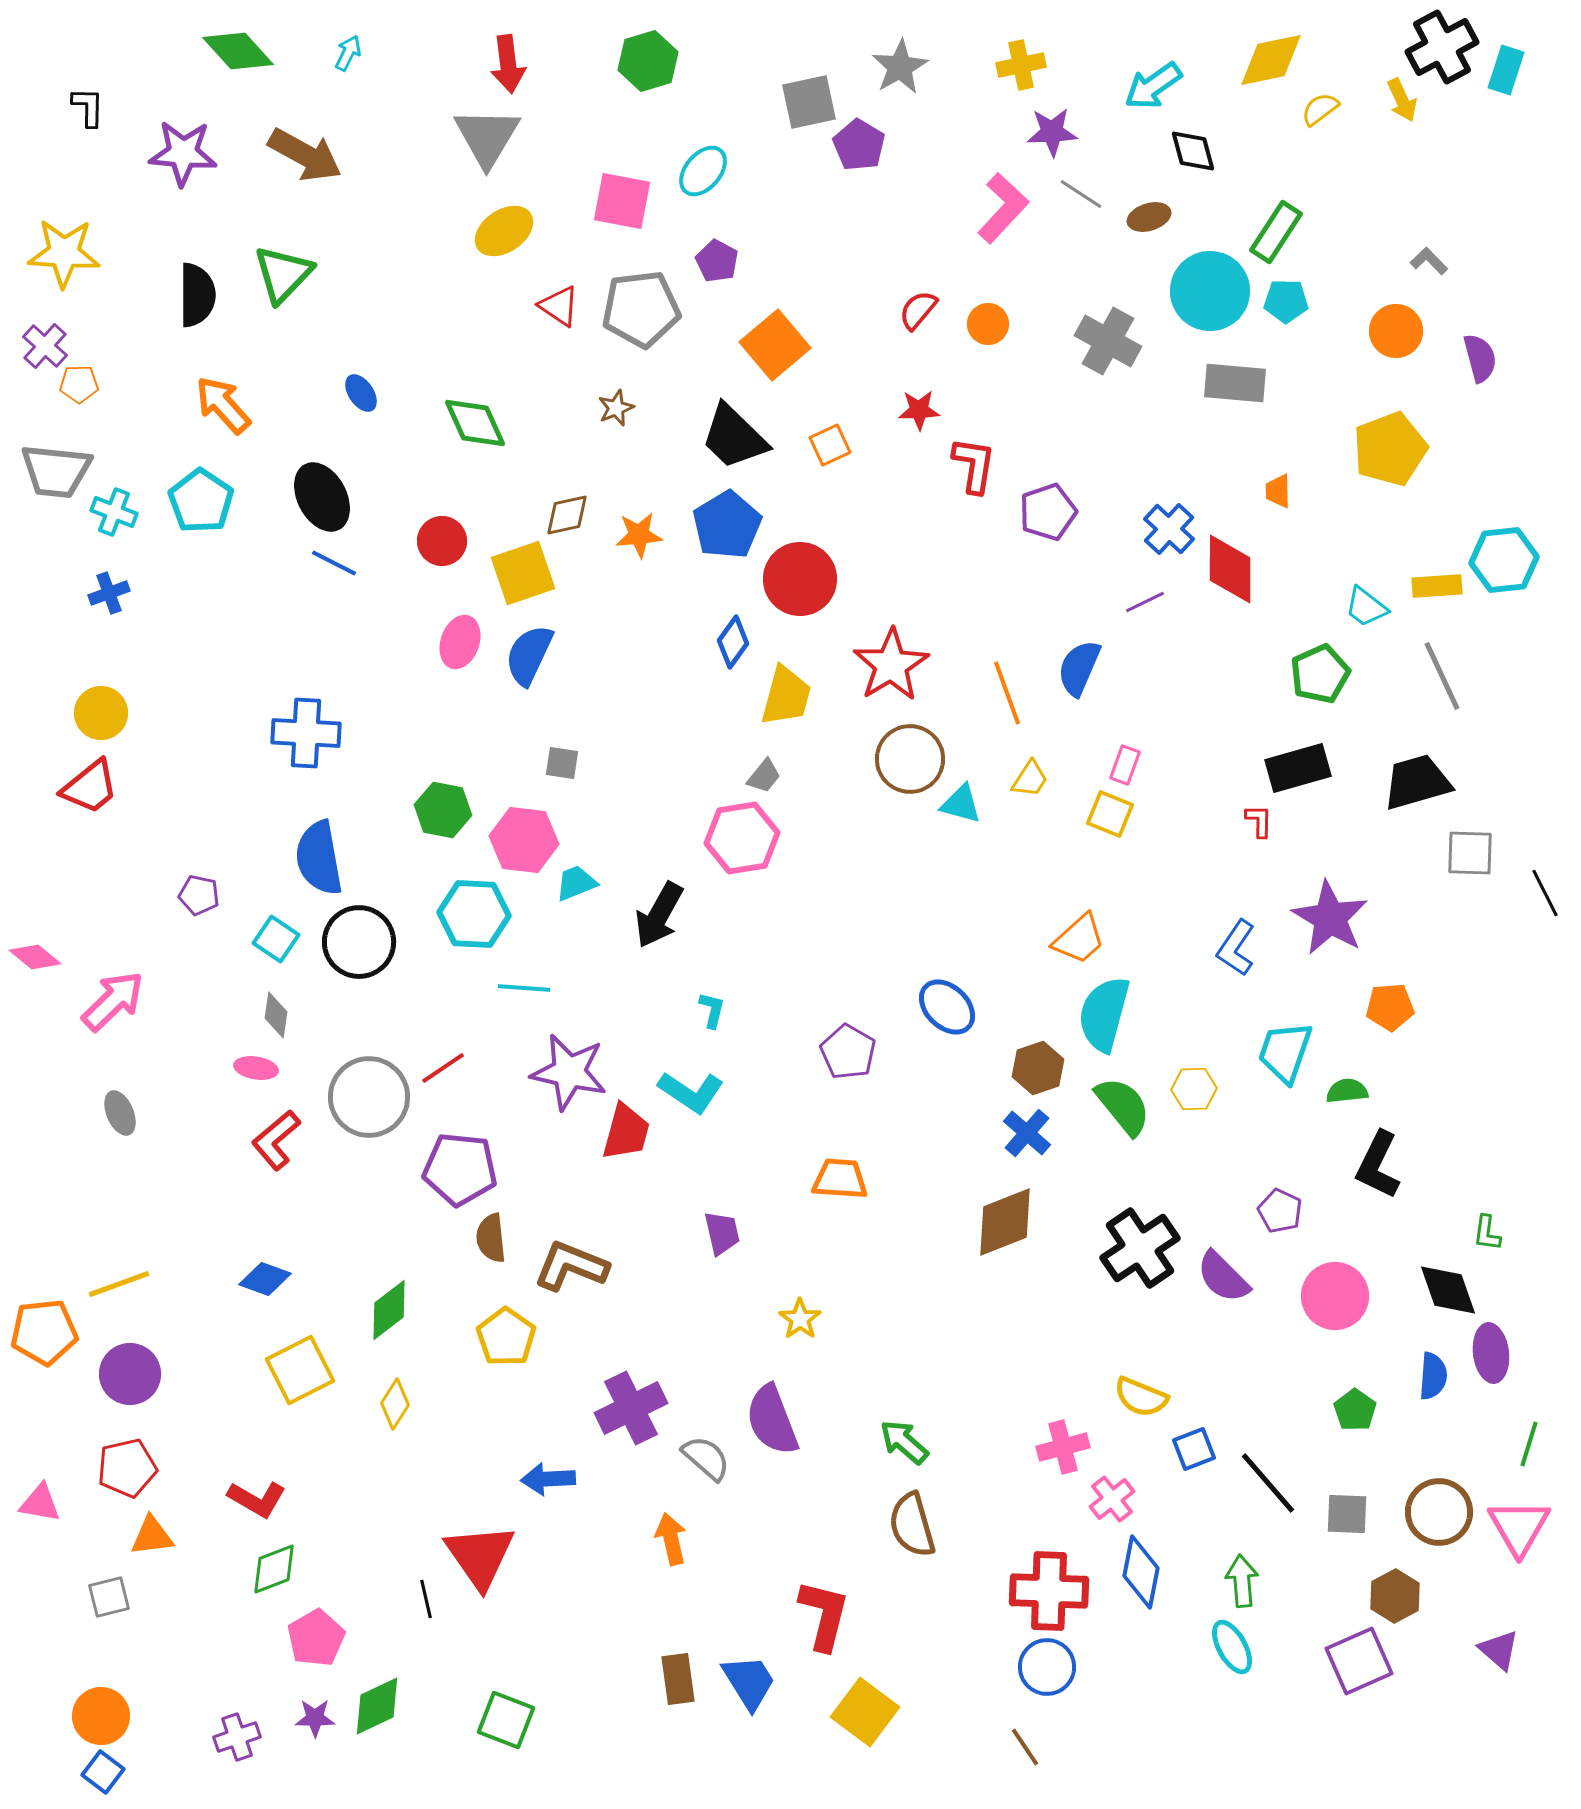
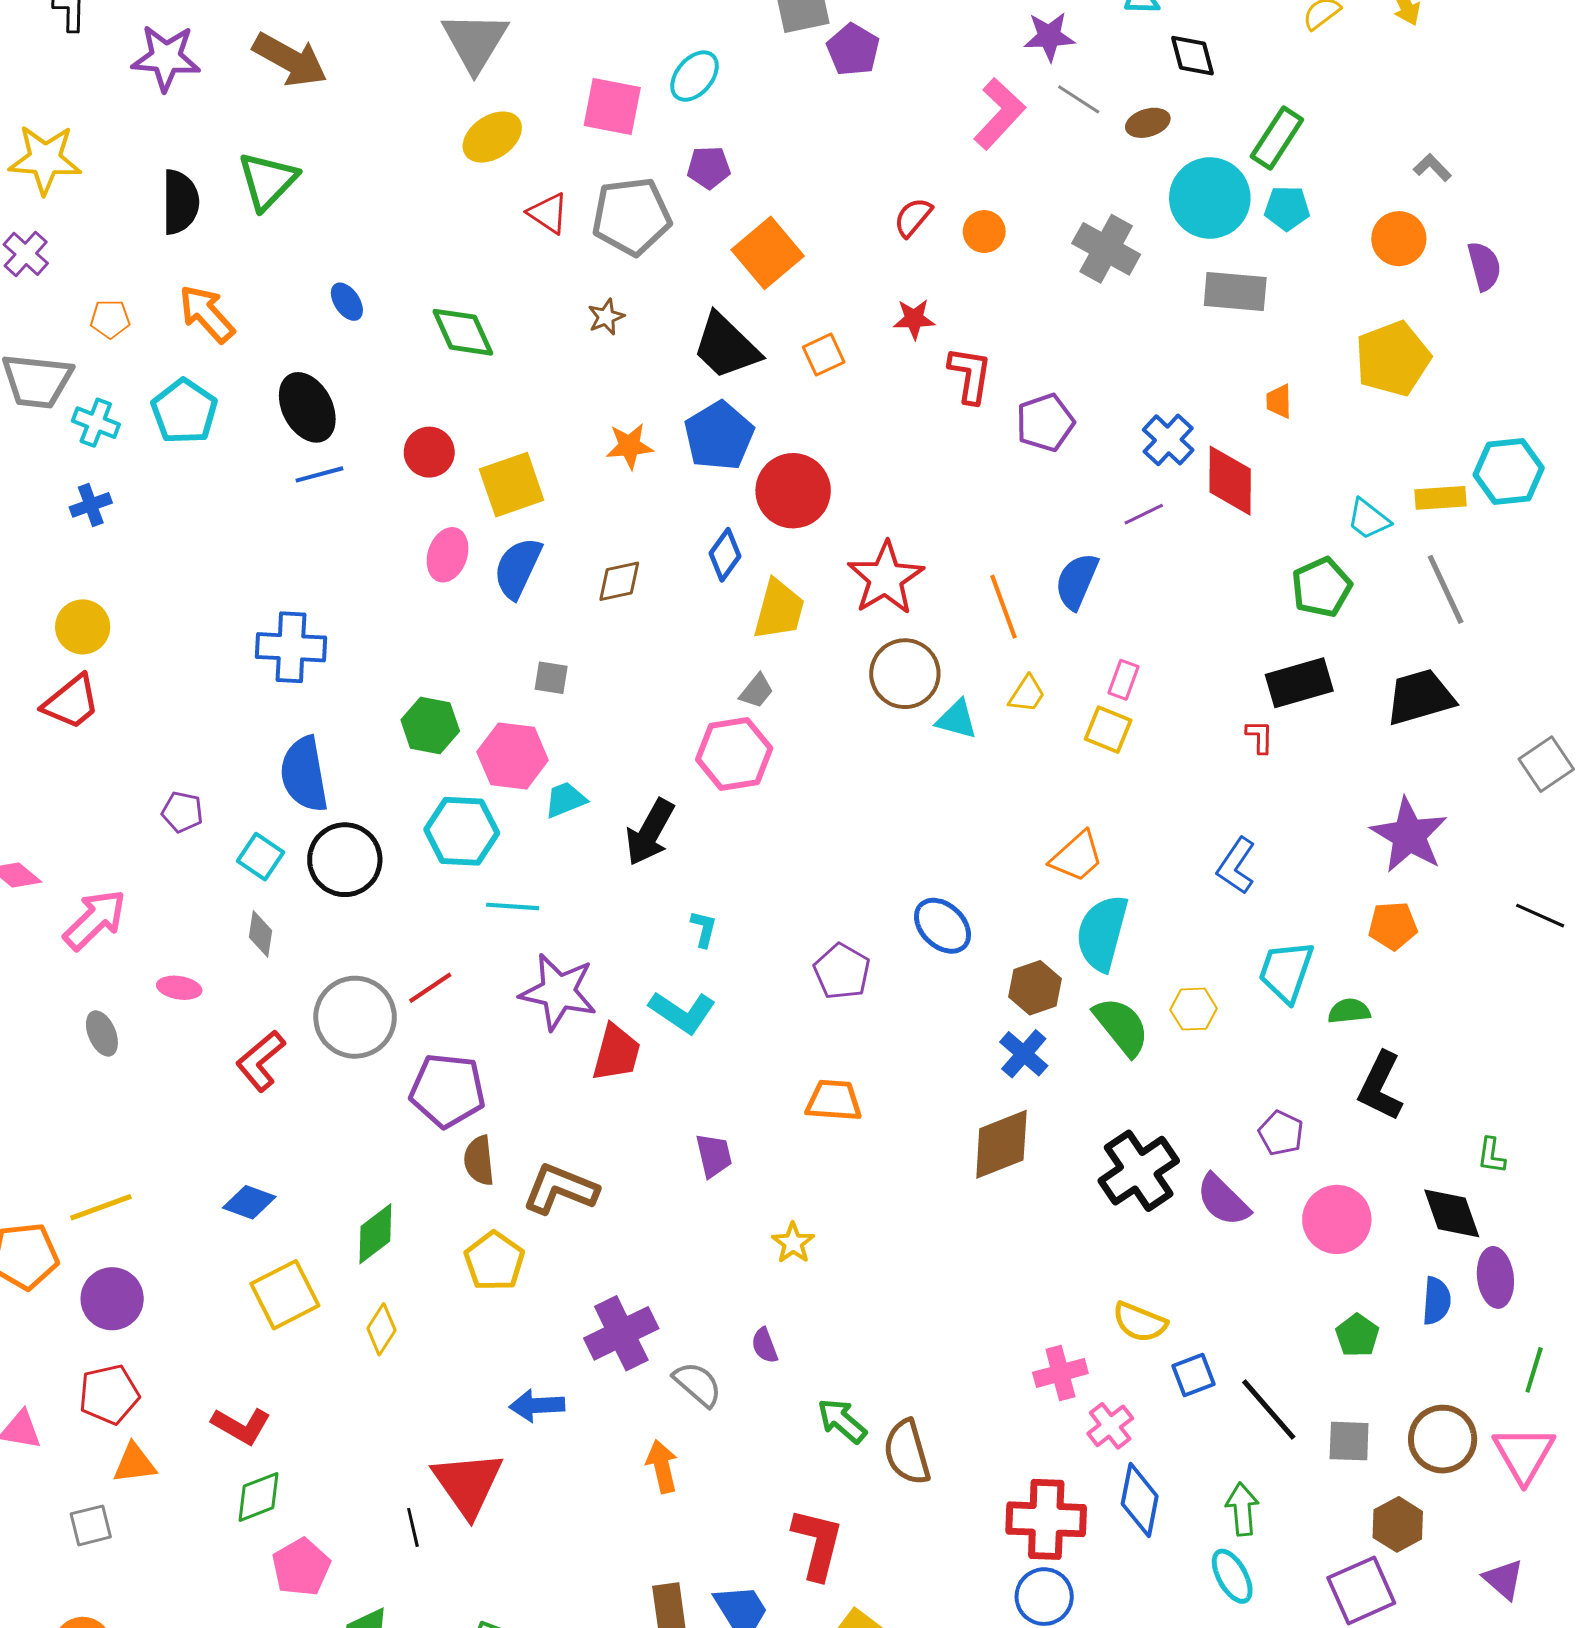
purple pentagon: (717, 261) -> (709, 168), turned -30
orange pentagon: (79, 384) -> (110, 319), moved
brown diamond: (567, 515) -> (619, 581), moved
blue line: (334, 563) -> (319, 474), turned -42
gray square: (1470, 853) -> (1546, 764), moved, turned -36
black line: (1545, 893) -> (1540, 916), moved, turned -39
purple star: (1330, 918) -> (1409, 835), moved
pink ellipse: (256, 1068) -> (179, 988), moved
purple semicircle: (772, 1420) -> (765, 1346), size x0.5
green arrow: (904, 1442) -> (842, 1421), moved

